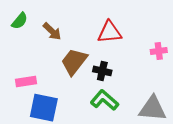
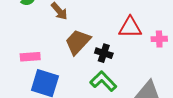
red triangle: (110, 32) -> (130, 27), moved

